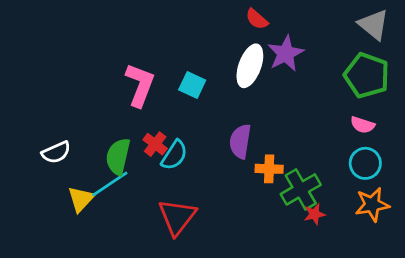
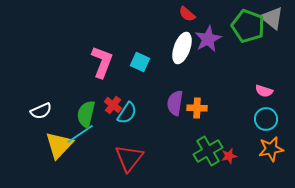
green pentagon: (367, 75) -> (248, 26), moved
orange cross: (269, 169) -> (197, 108), moved
green cross: (301, 189) -> (208, 151), moved
yellow triangle: (81, 199) -> (59, 145), size x1.4

